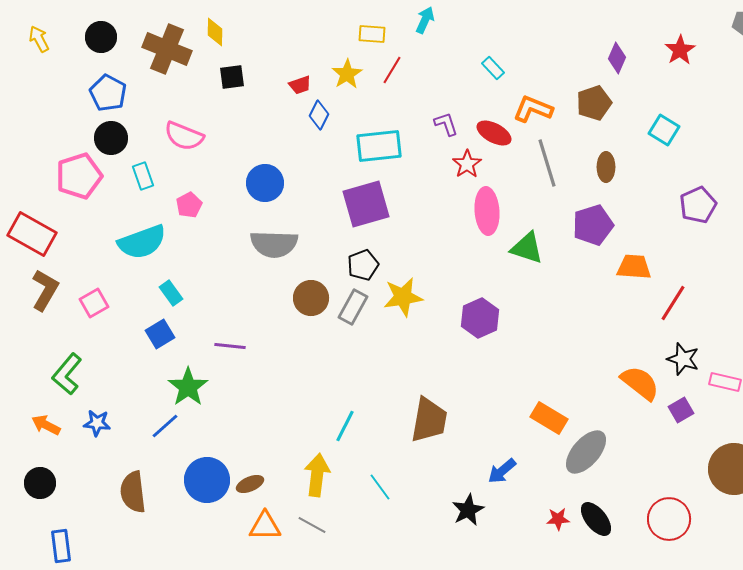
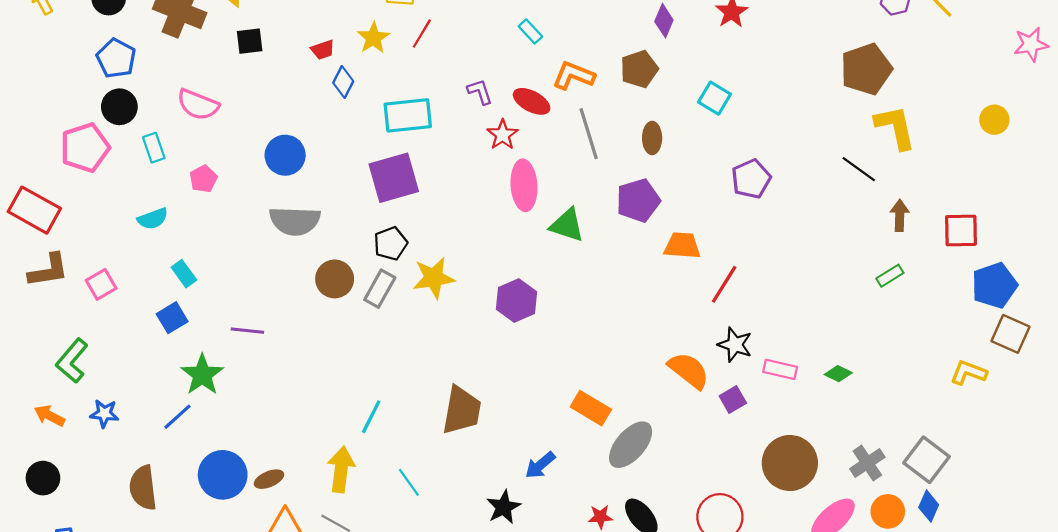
cyan semicircle: (142, 242) -> (153, 219), size x0.6
brown L-shape: (45, 290) -> (48, 270), turned 51

